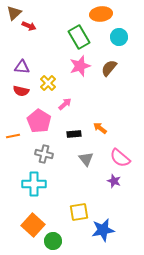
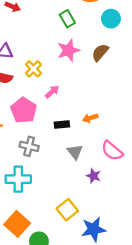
green rectangle: (79, 37) -> (67, 19), size x0.7
orange arrow: (100, 128) -> (90, 118), turned -56
purple star: (114, 181) -> (94, 176), moved
yellow square: (79, 212) -> (67, 210), turned -30

